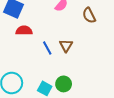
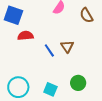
green circle: (64, 84) -> (78, 83), moved

